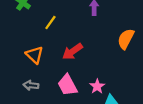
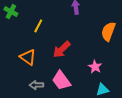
gray arrow: (31, 85) -> (36, 85), moved
pink star: (97, 86) -> (95, 67), moved

